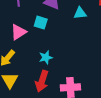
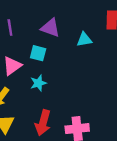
cyan star: (46, 57) -> (38, 83), moved

